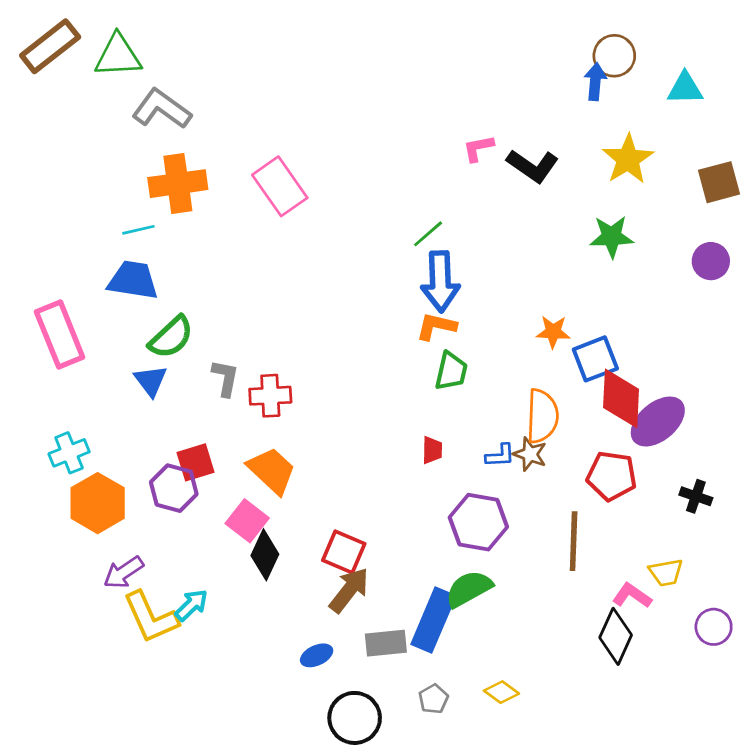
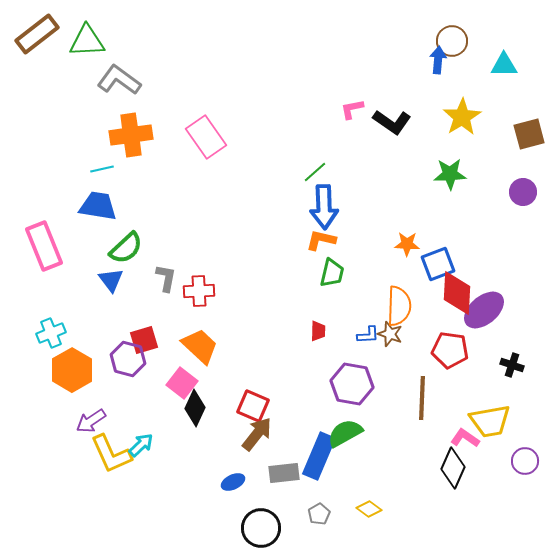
yellow trapezoid: (666, 572) -> (490, 421), size x1.6

